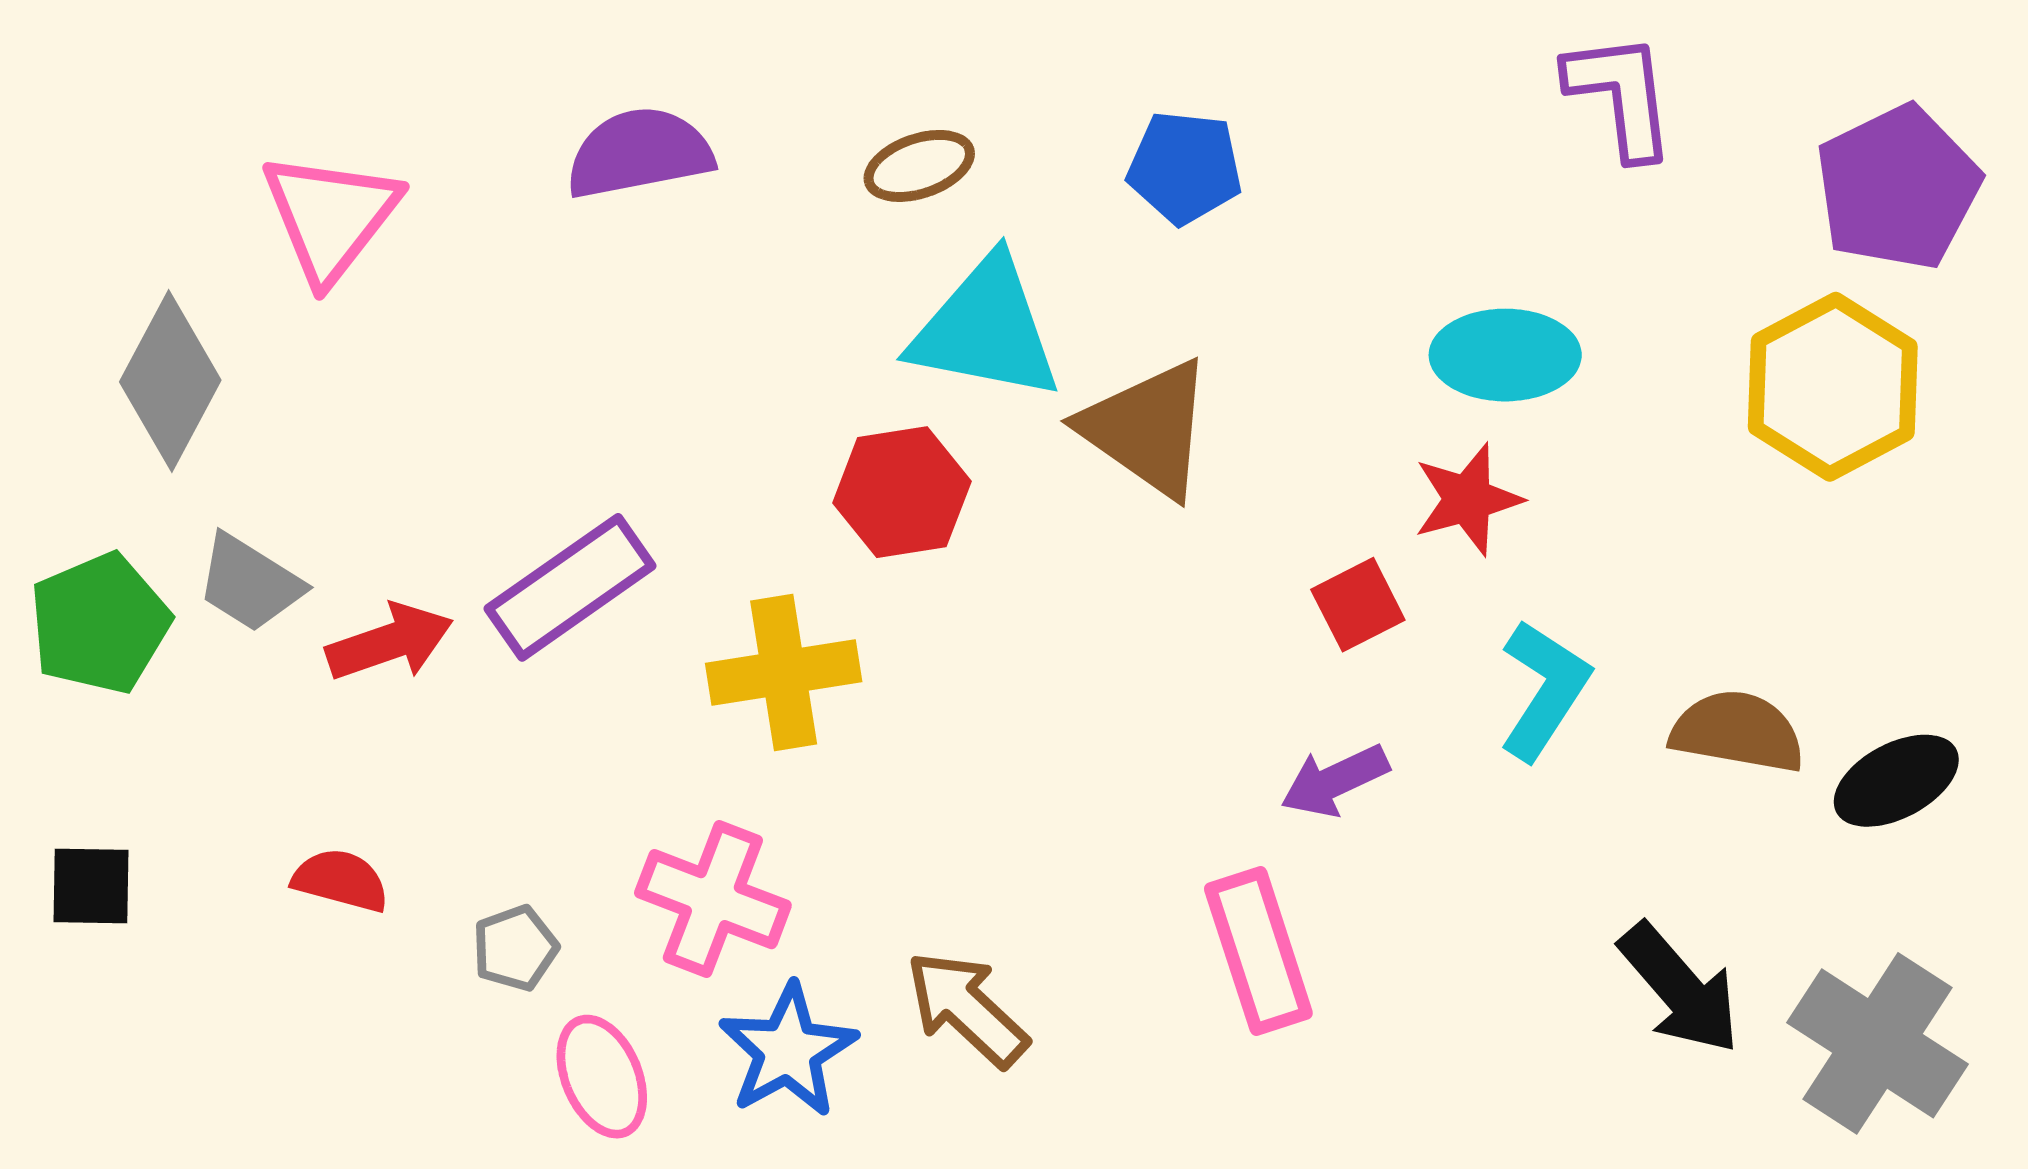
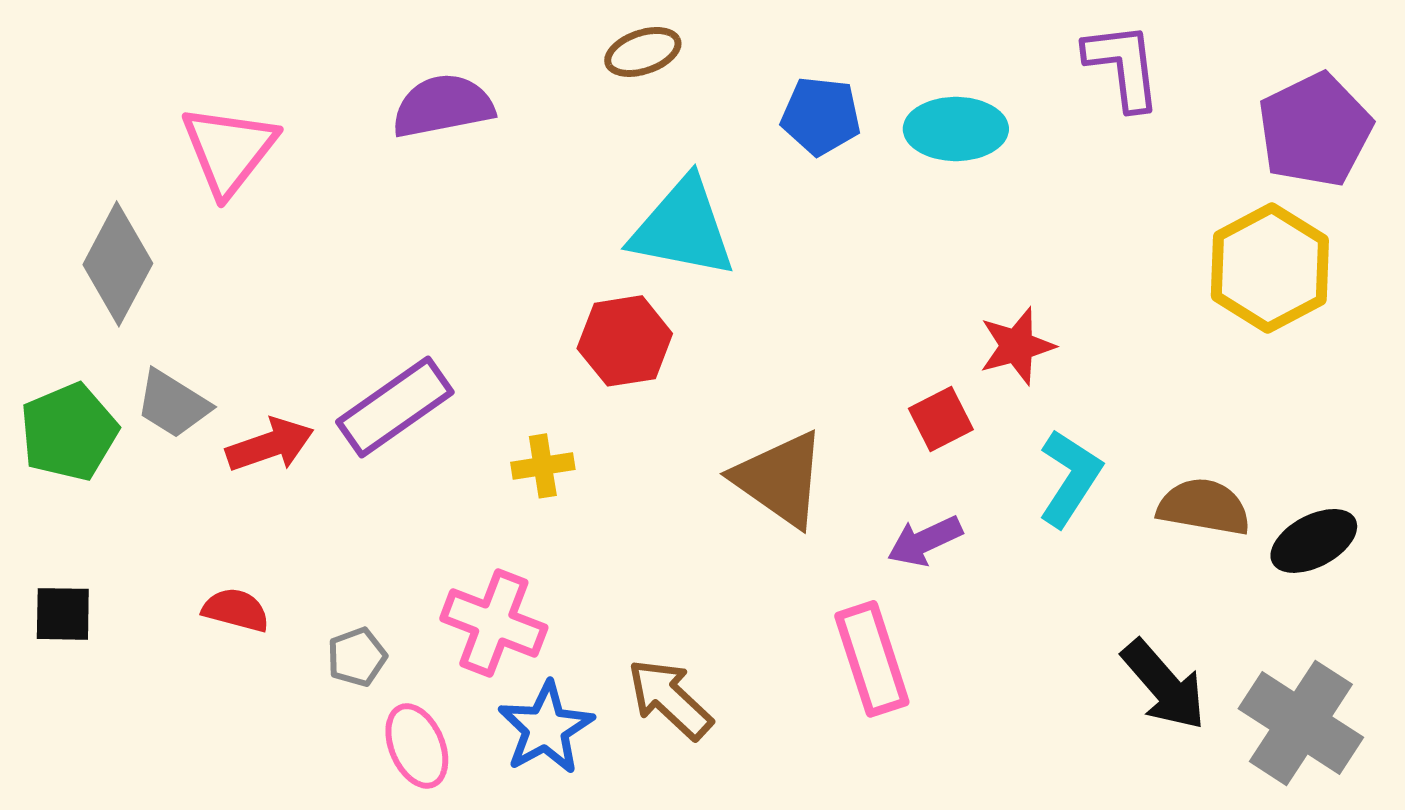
brown ellipse: (919, 166) -> (643, 52), moved
cyan ellipse: (1505, 355) -> (956, 129), moved
brown triangle: (1147, 429) -> (780, 479), moved
yellow cross: (784, 672) -> (543, 466), size x0.6

